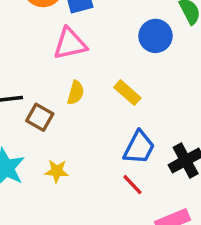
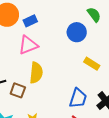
yellow semicircle: (76, 93) -> (36, 73), size x1.5
yellow rectangle: (127, 93) -> (92, 64), moved

